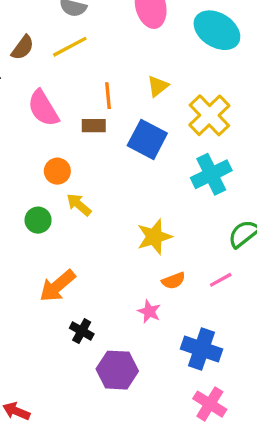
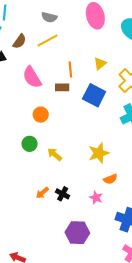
yellow arrow: (79, 205) -> (55, 154), moved
orange arrow: (57, 286) -> (42, 193), moved, size x0.6
black cross: (82, 331) -> (63, 194), moved

